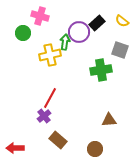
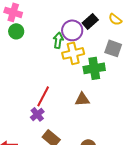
pink cross: (40, 16) -> (13, 12), moved
yellow cross: (50, 55) -> (73, 53), moved
brown triangle: (109, 120) -> (82, 99), moved

